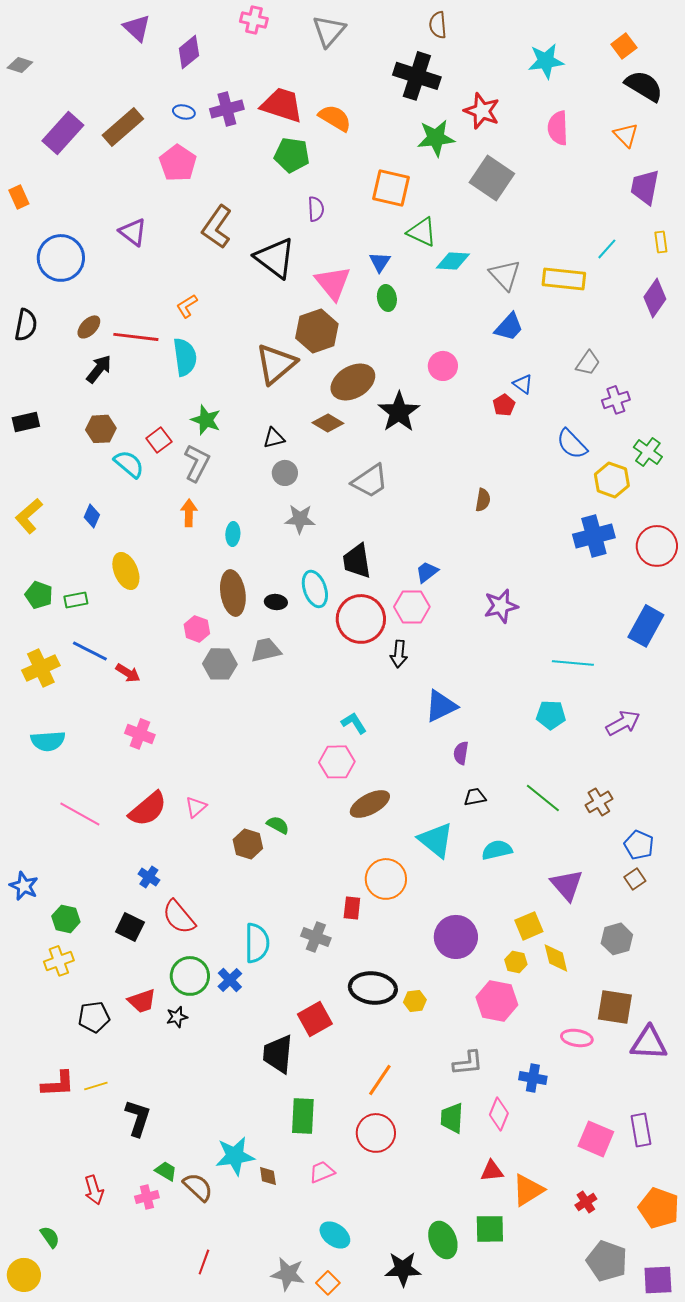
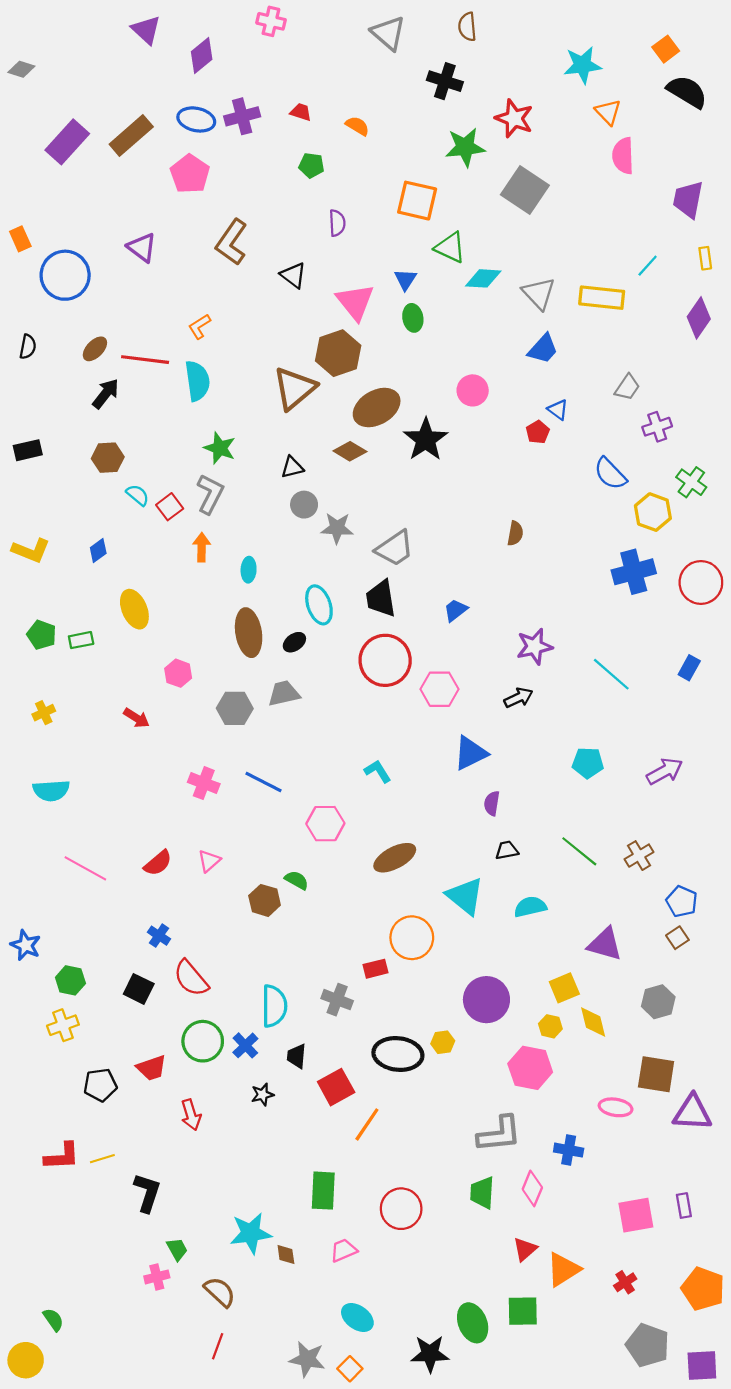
gray triangle: (329, 31) -> (388, 33), moved, turned -30
black cross: (417, 76) -> (445, 81), size x0.7
red trapezoid: (282, 105) -> (301, 112), size x0.5
blue ellipse: (184, 112) -> (196, 119), size x1.6
orange semicircle: (335, 118) -> (357, 126), size x0.7
pink semicircle: (558, 128) -> (623, 156), moved
orange triangle: (626, 135) -> (608, 112), moved
green pentagon: (292, 155) -> (312, 165), size x0.7
orange rectangle: (19, 197) -> (20, 239), moved
black triangle: (275, 258) -> (293, 275), size x0.6
black semicircle: (26, 325) -> (28, 347), size x0.7
red square: (159, 440) -> (170, 507), moved
cyan semicircle: (129, 464) -> (138, 495), size x0.7
gray trapezoid: (370, 481) -> (395, 548), moved
yellow L-shape: (29, 516) -> (31, 550), turned -117
blue diamond: (92, 516) -> (98, 550), turned 30
gray star: (300, 519) -> (337, 528), moved
cyan ellipse: (315, 589) -> (319, 605), moved
black ellipse: (276, 602) -> (294, 642), turned -40
pink hexagon: (412, 607) -> (440, 689), moved
blue rectangle: (646, 626) -> (689, 668), size x0.6
pink hexagon: (197, 629) -> (178, 673), moved
blue line: (90, 651) -> (264, 782), moved
black arrow: (399, 654) -> (518, 698), moved, turned -120
cyan line: (573, 663) -> (611, 674), moved, turned 36
yellow cross: (41, 668) -> (44, 713), size x0.6
pink cross: (140, 734) -> (204, 783), moved
pink hexagon: (337, 762) -> (325, 824), moved
red semicircle: (148, 809) -> (158, 863), size x0.7
purple triangle: (567, 885) -> (605, 944), turned -33
red rectangle: (352, 908) -> (376, 969), turned 70
yellow hexagon: (415, 1001) -> (443, 1042), moved
black star: (177, 1017) -> (262, 1095), moved
black trapezoid: (278, 1054) -> (297, 1056), moved, size x0.6
gray L-shape: (468, 1063) -> (499, 1134), size x1.4
orange line: (380, 1080) -> (367, 1124), moved
purple rectangle: (641, 1130) -> (684, 1205), size x0.7
pink square: (596, 1139) -> (636, 1215), turned -33
green trapezoid: (166, 1171) -> (177, 1249), turned 30
red triangle: (492, 1171) -> (525, 1249), turned -35
brown semicircle: (198, 1187) -> (220, 1292), moved
red arrow: (94, 1190) -> (191, 1115), moved

